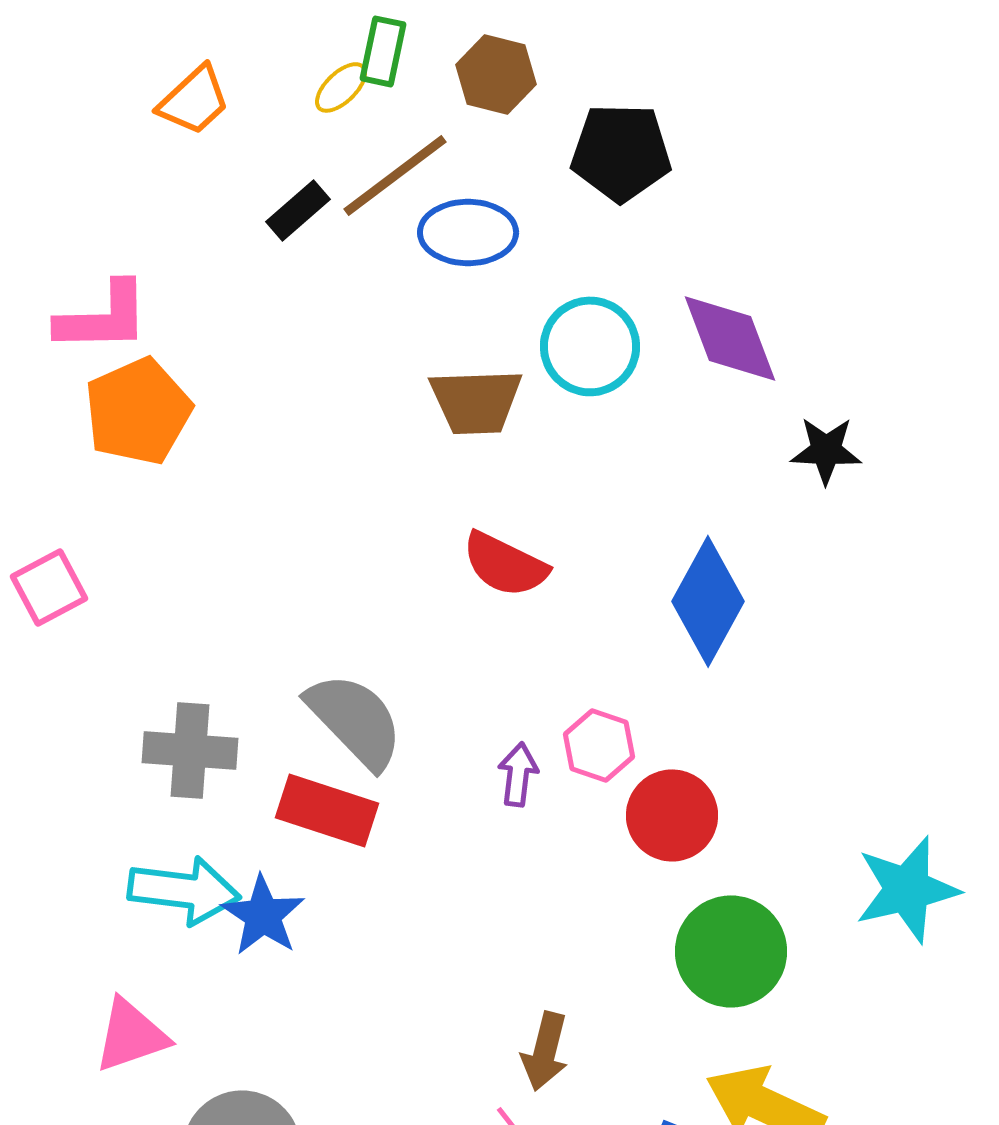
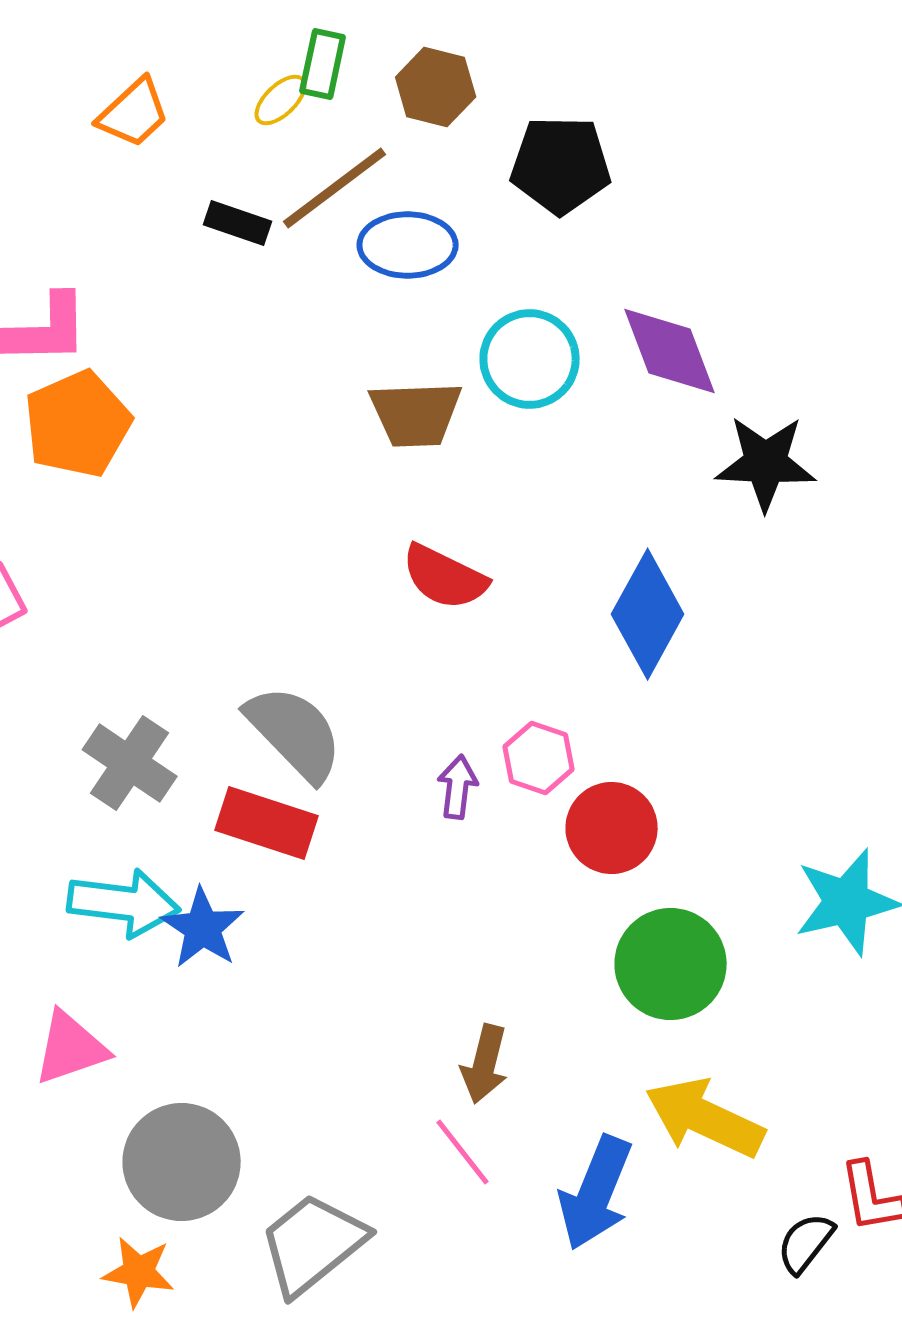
black rectangle: (298, 210) -> (238, 223), turned 60
black star: (826, 450) -> (766, 463), size x1.4
gray cross: (190, 750) -> (130, 763), turned 30

